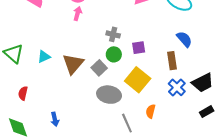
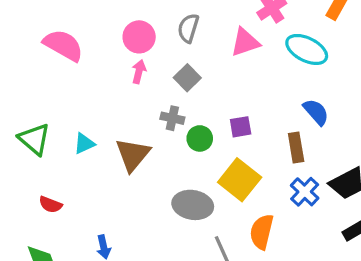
gray cross: (113, 34) -> (172, 118), moved
gray square: (99, 68) -> (187, 78), moved
red semicircle: (23, 93) -> (50, 205), turned -80
orange semicircle: (151, 111) -> (262, 232), size x1.5

